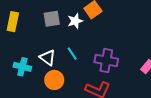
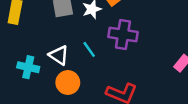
purple cross: (106, 60) -> (123, 35), moved

